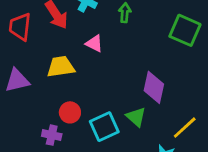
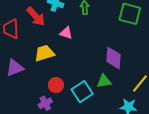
green triangle: (136, 117) -> (104, 81), turned -42
purple cross: (52, 135) -> (45, 103), turned -32

